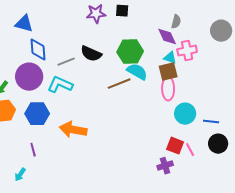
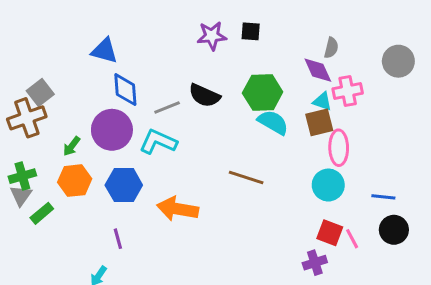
brown line: (119, 84) -> (246, 178), moved, turned 40
pink ellipse: (168, 89) -> (339, 148), moved
cyan circle: (185, 114) -> (328, 185), moved

